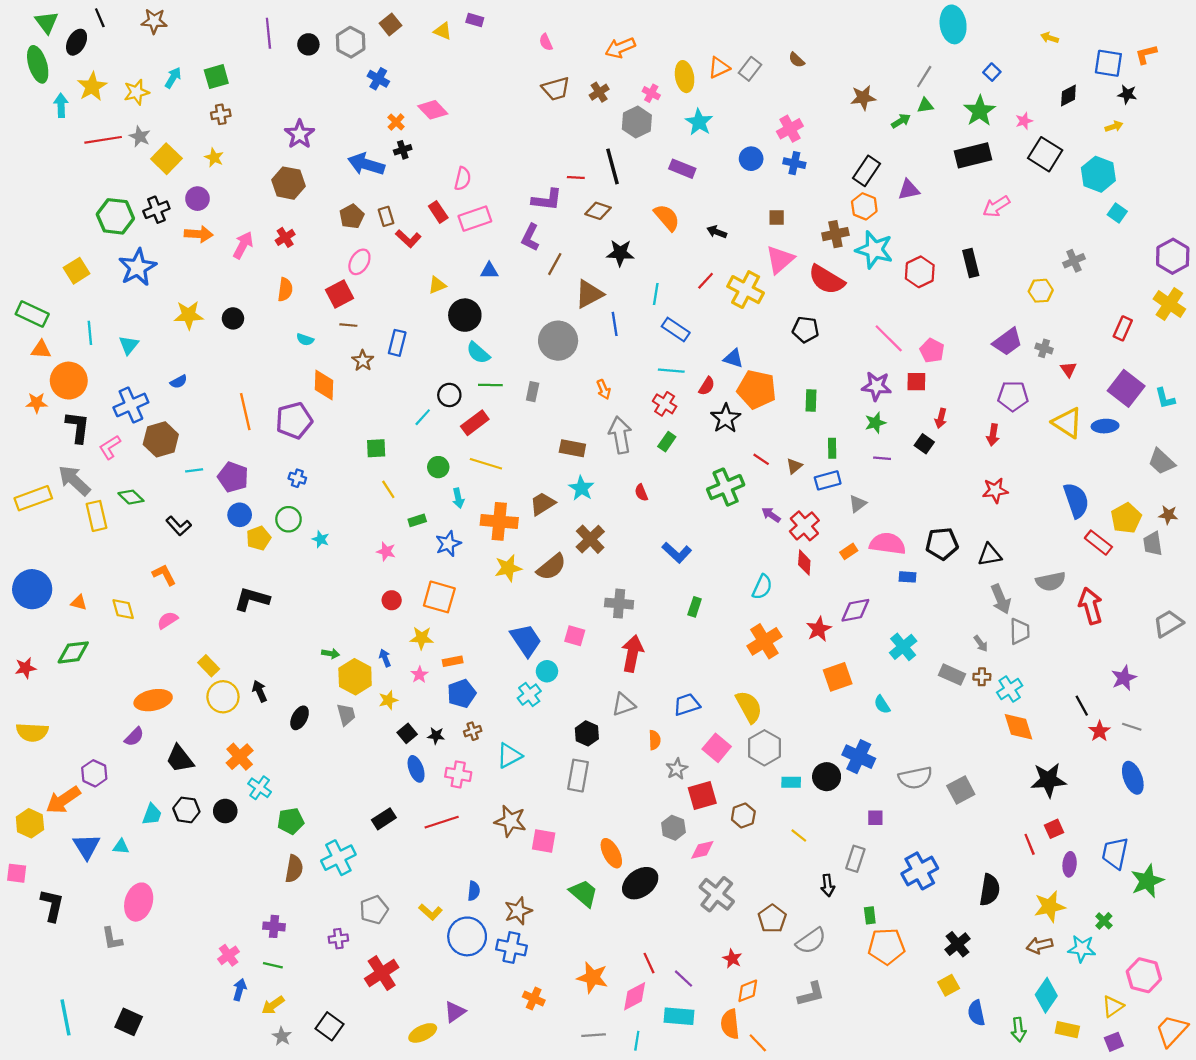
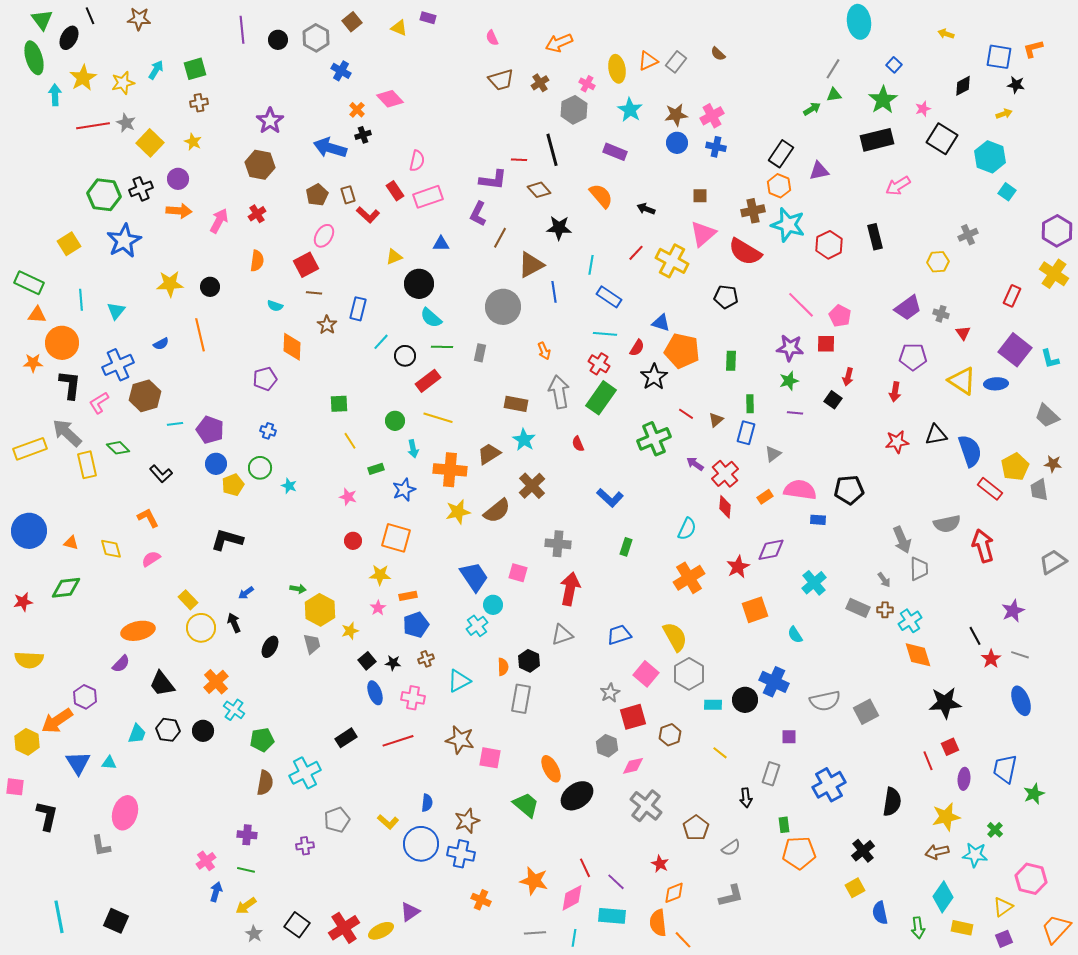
brown star: (863, 98) -> (676, 115), moved
brown diamond: (598, 211) -> (539, 190), turned 30
orange line: (245, 412) -> (200, 335), moved
cyan line: (423, 417) -> (381, 342), moved
purple pentagon: (294, 421) -> (265, 379), size x0.7
green rectangle: (667, 442) -> (601, 398), size x1.8
blue rectangle: (828, 480) -> (746, 433), turned -60
black triangle: (990, 555) -> (936, 435), moved
blue arrow: (385, 658) -> (246, 593), moved, turned -105
orange semicircle: (655, 740) -> (503, 667), moved
green star: (1147, 881) -> (1034, 794), size x0.7
gray semicircle: (811, 941) -> (731, 848), size x0.7
red cross: (382, 973) -> (344, 928), moved

